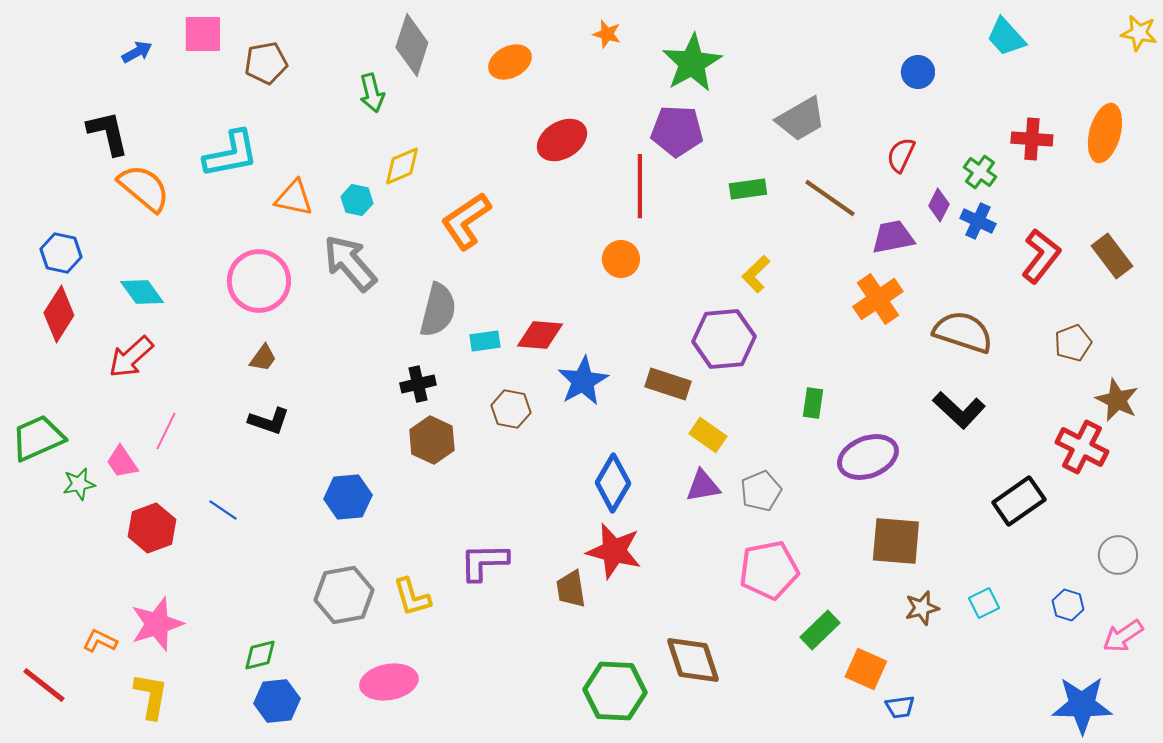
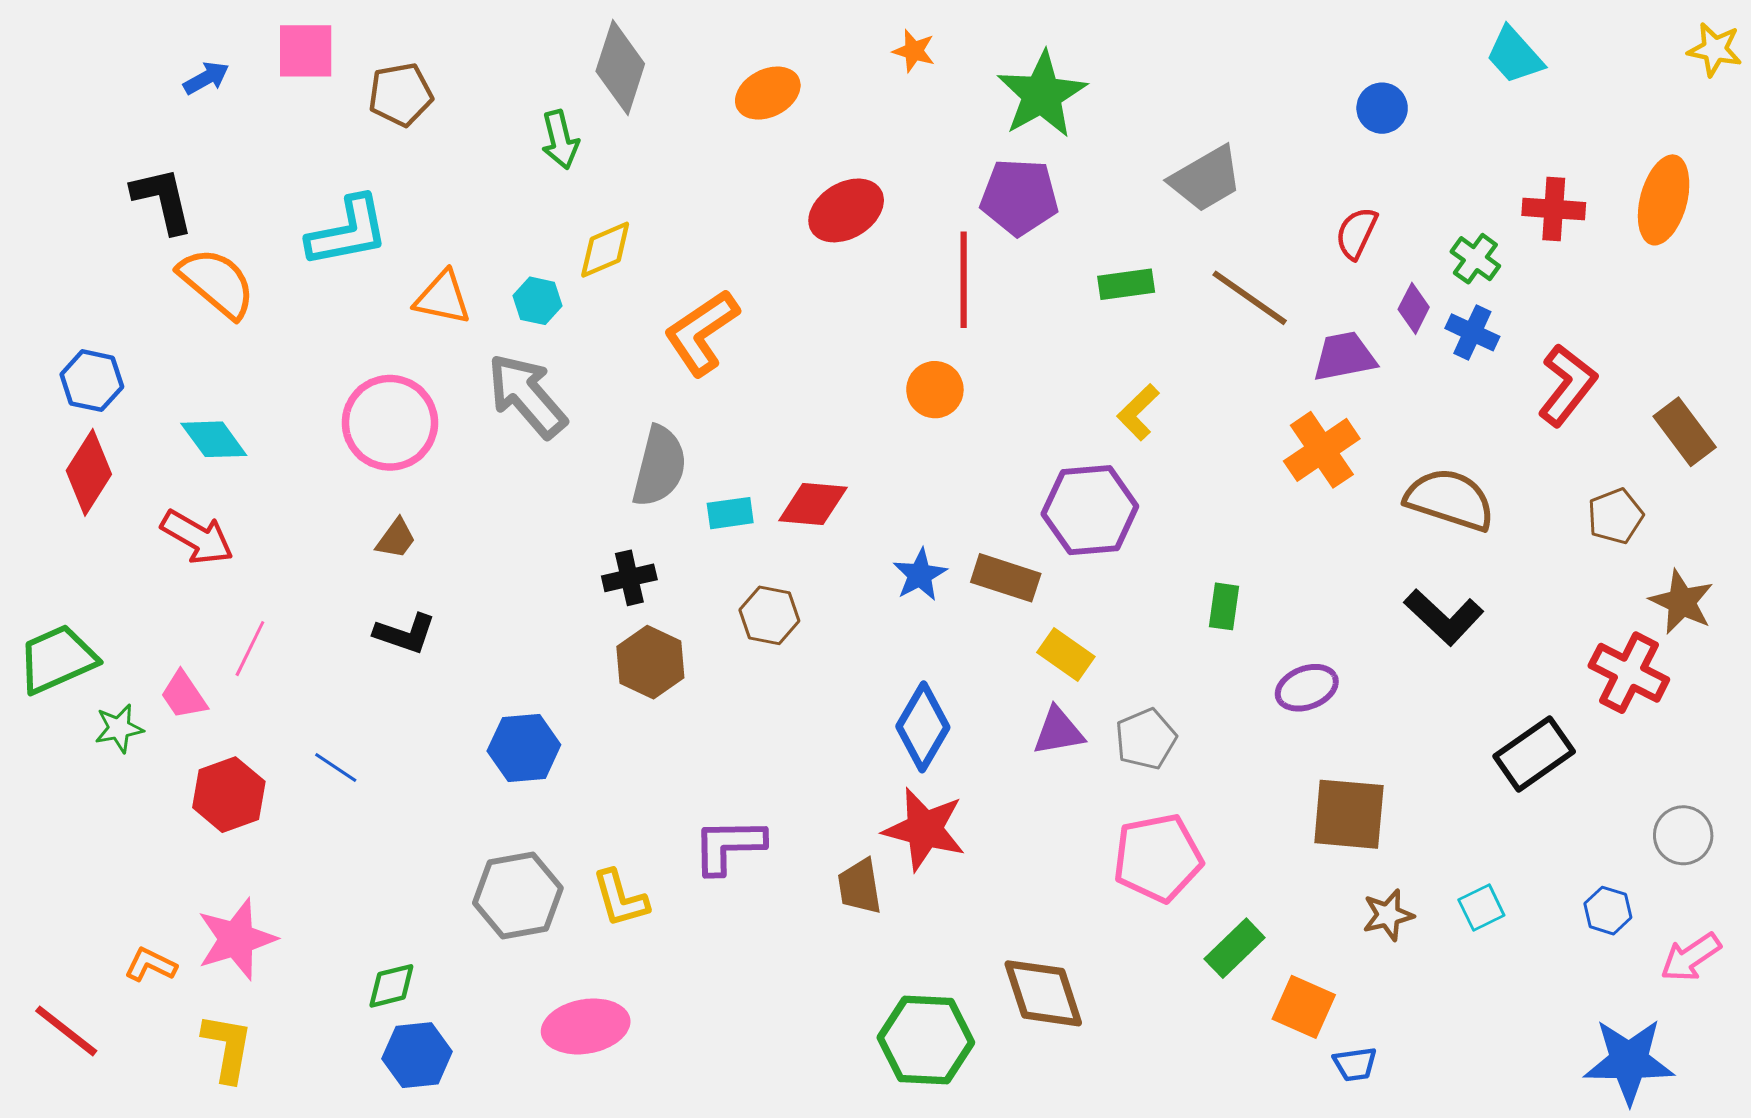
brown rectangle: (1112, 256) -> (1685, 432), moved
red arrow: (131, 357) -> (197, 537), turned -108
blue star: (583, 381) -> (920, 575), moved, size x0.7
purple ellipse: (868, 457) -> (1307, 688), size x0.7

